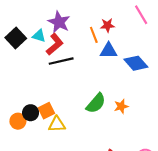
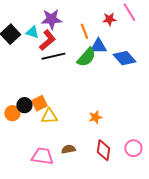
purple star: (59, 22) -> (51, 19), turned -30
red star: (107, 25) -> (109, 19), moved
green semicircle: (96, 103) -> (86, 57), moved
orange star: (121, 106) -> (95, 117), moved

